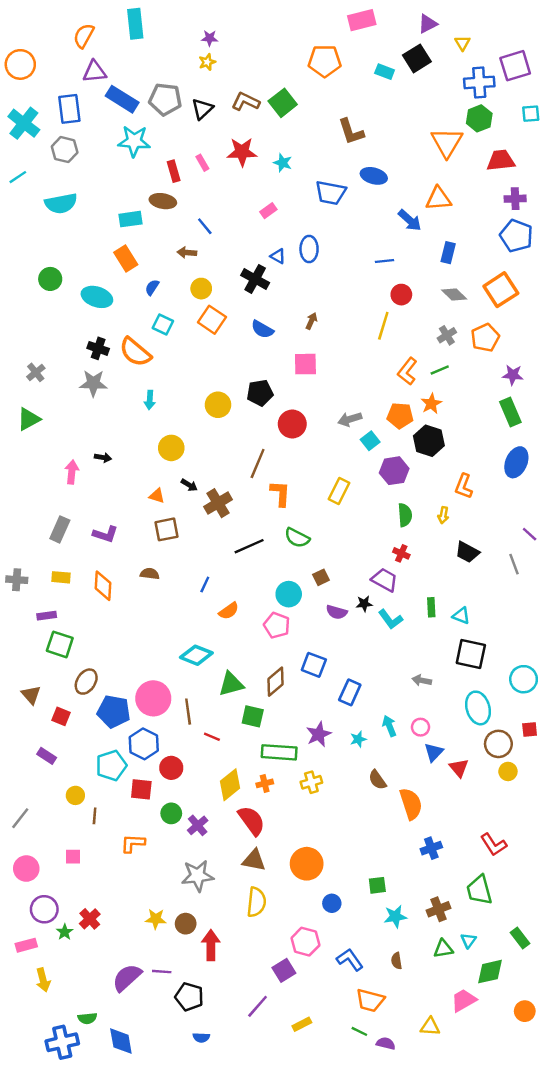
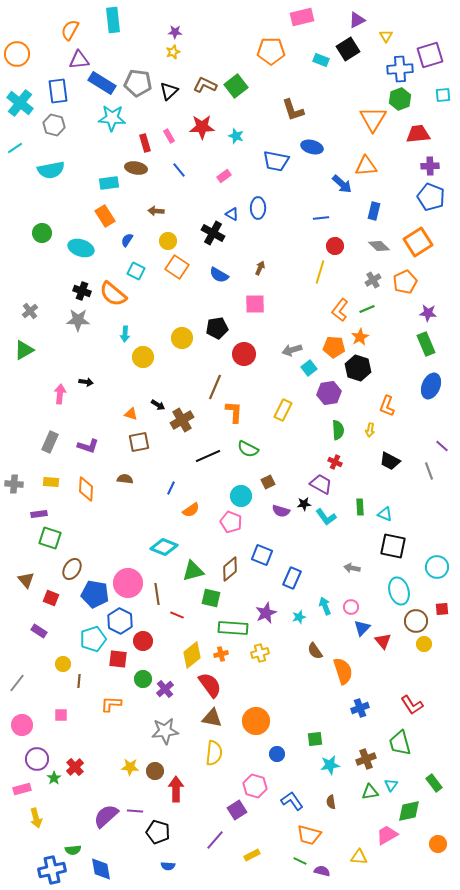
blue line: (205, 226) -> (179, 170), moved
yellow circle: (171, 448) -> (143, 357), moved

